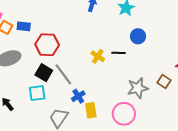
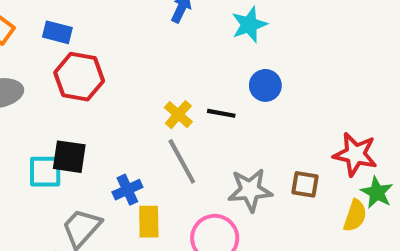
blue rectangle: (24, 26) -> (57, 32), moved
black square: (44, 73) -> (69, 157), moved, turned -30
gray line: (63, 74) -> (182, 161), moved
brown square: (164, 82) -> (305, 184), turned -32

